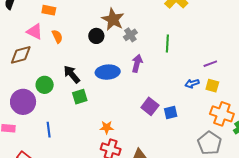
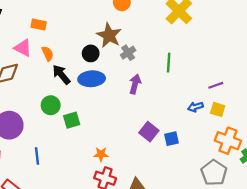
blue ellipse: (108, 72) -> (92, 79), moved
black arrow: (72, 74) -> (61, 75), moved
green circle: (45, 85) -> (51, 105), moved

